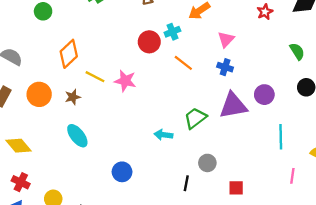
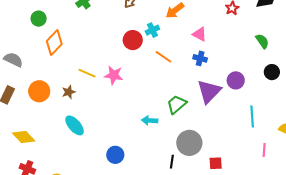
pink triangle: (226, 39) -> (200, 34), turned -42
orange diamond: (69, 54) -> (54, 43), moved
purple triangle: (233, 105) -> (209, 91), turned -32
gray circle: (207, 163) -> (189, 143), size x1.6

